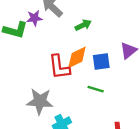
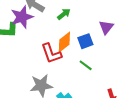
purple star: (34, 18) -> (22, 17), size x1.6
green line: (96, 89) -> (86, 65), turned 32

